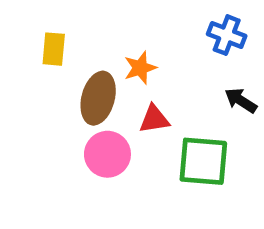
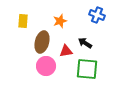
orange star: (140, 68) -> (60, 21), moved
black arrow: (241, 100) -> (85, 43), moved

